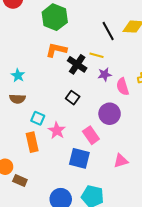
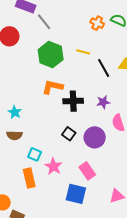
yellow line: (96, 55) -> (83, 52), moved
black cross: (77, 64) -> (73, 101), turned -36
purple star: (105, 74) -> (103, 102), moved
purple circle: (110, 114) -> (95, 137), moved

